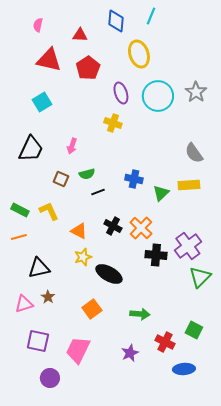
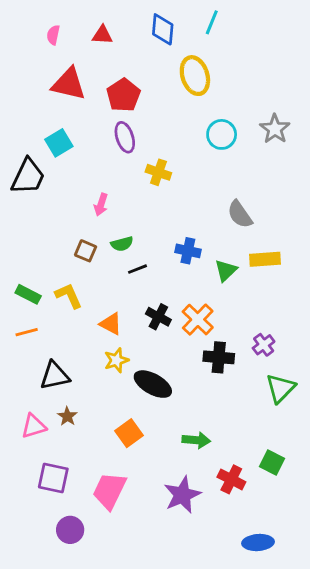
red triangle: (80, 35) -> (102, 35), moved
purple ellipse: (121, 93) -> (125, 137), moved
cyan circle: (158, 96) -> (222, 134), size x0.7
black trapezoid: (31, 149) -> (28, 177), moved
gray semicircle: (194, 153) -> (240, 214), moved
purple cross: (188, 246) -> (264, 345), size x0.6
purple star: (130, 353) -> (182, 495), size x1.5
blue ellipse: (184, 369) -> (258, 543), moved

